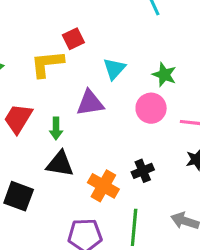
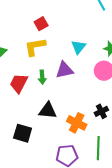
red square: (73, 39) -> (41, 24), moved
green arrow: (56, 128) -> (42, 77), moved

